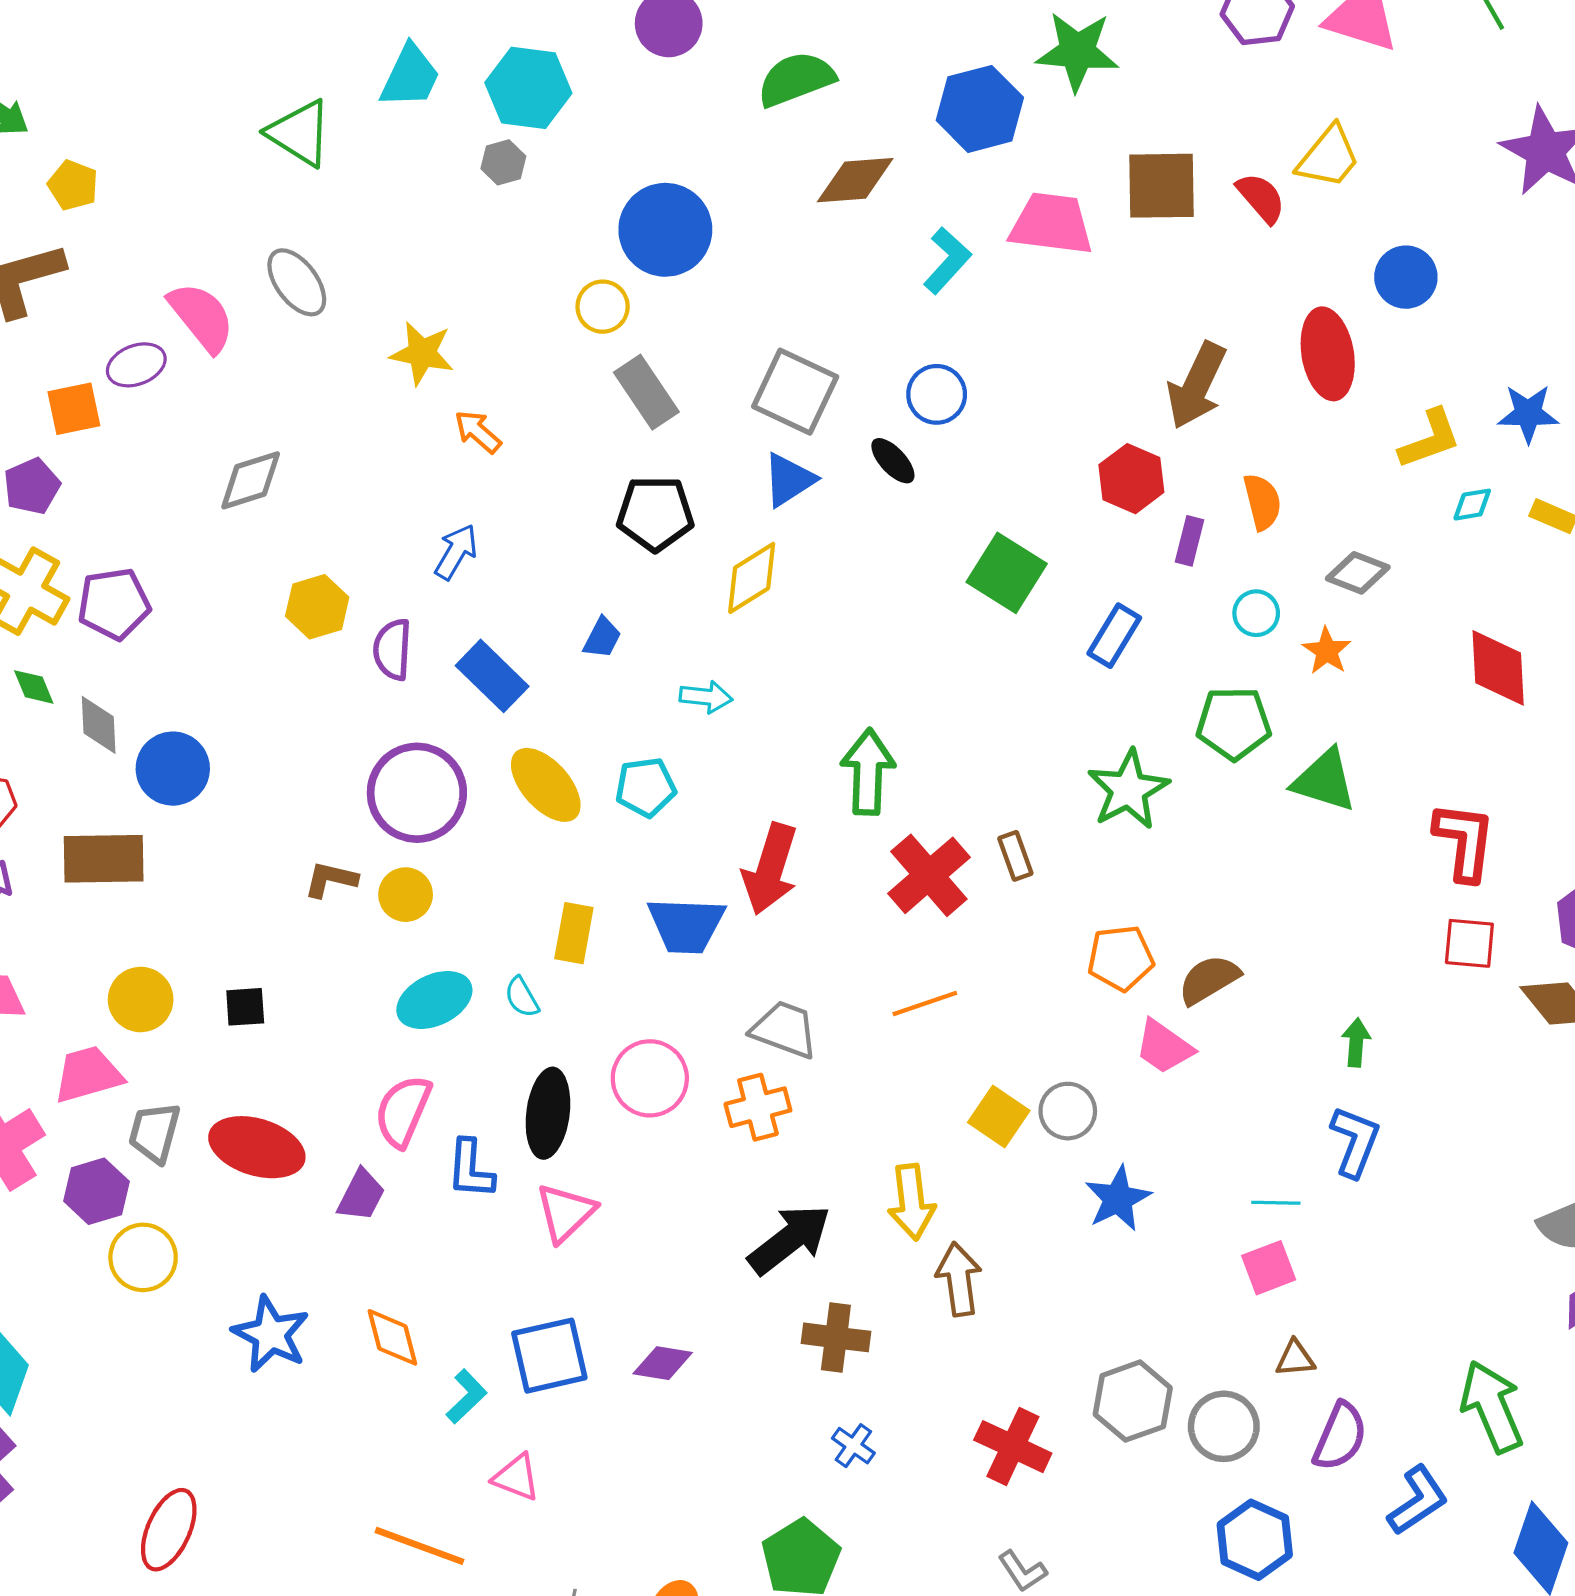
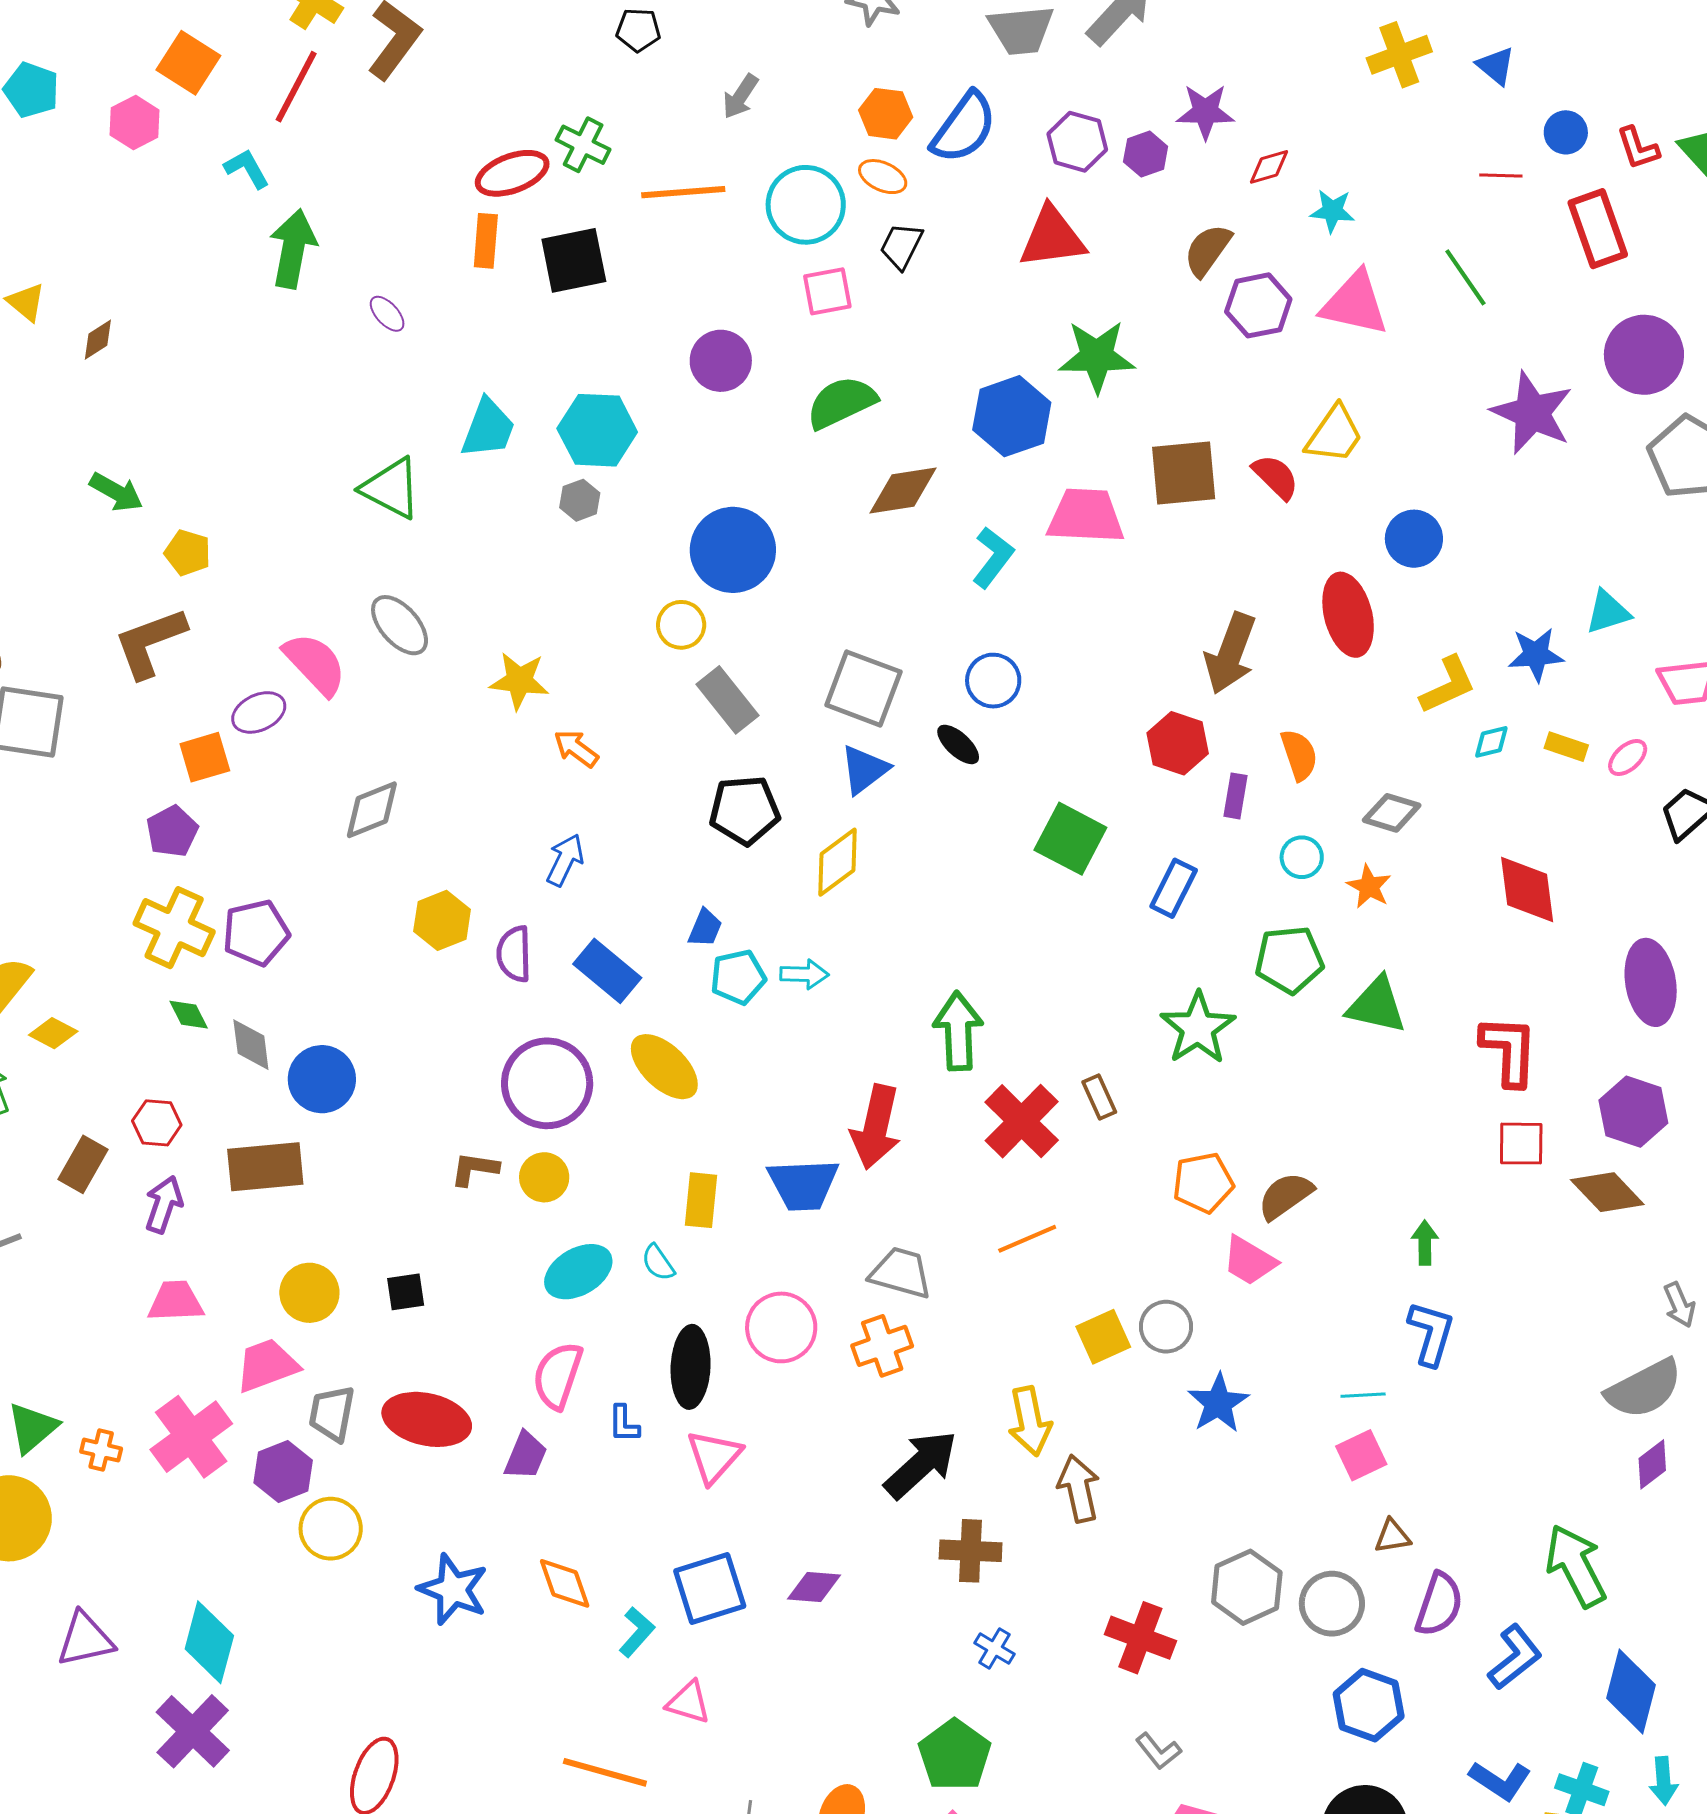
cyan pentagon: (646, 787) -> (738, 977), moved
yellow square: (999, 1117) -> (1103, 1337), turned 36
blue L-shape: (471, 1169) -> (624, 1424), size x0.7

